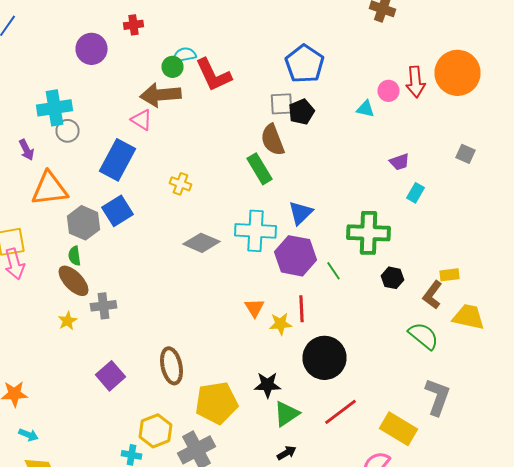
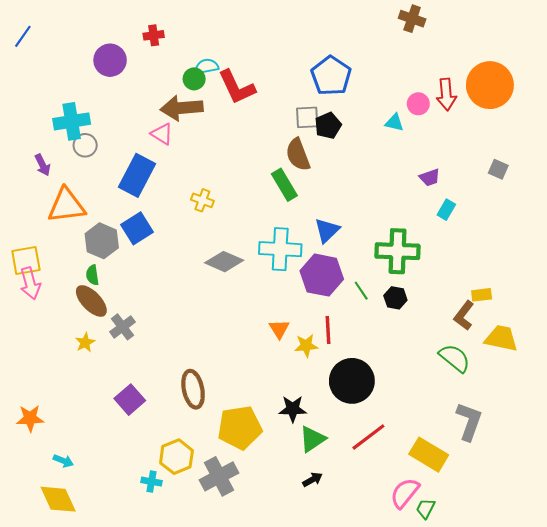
black hexagon: (392, 278) -> (395, 298), moved
gray cross: (104, 306) -> (122, 327), turned -30
cyan arrow: (28, 435) -> (63, 461), moved

